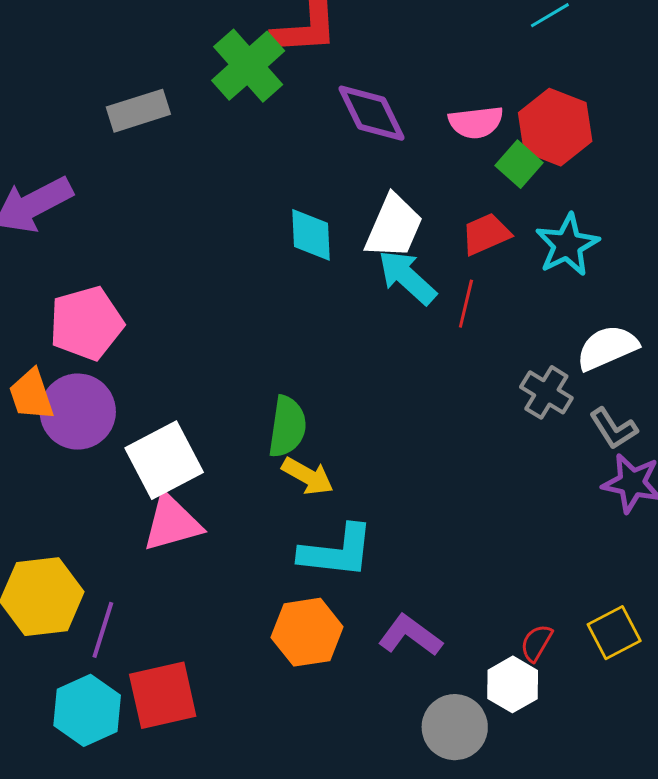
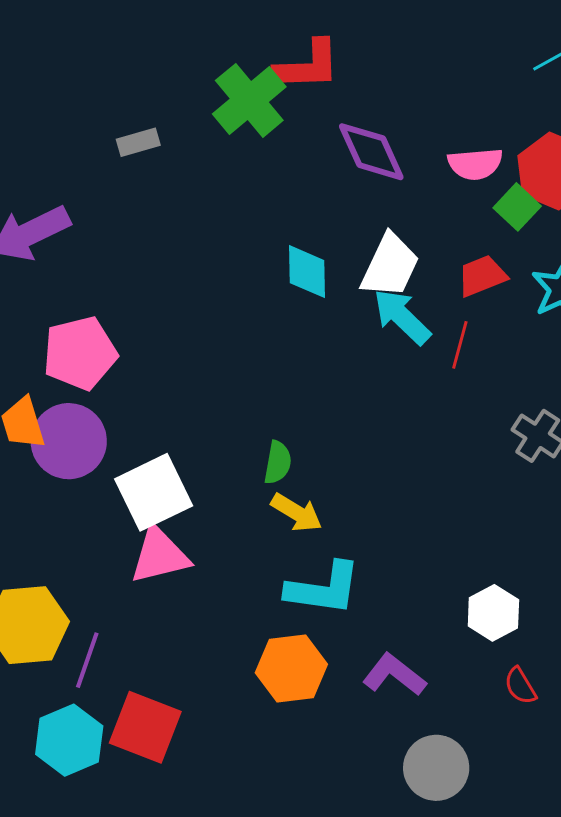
gray rectangle: (138, 111) -> (138, 142), size x0.7
green semicircle: (287, 427) -> (278, 463), size x0.7
red semicircle: (536, 643) -> (520, 686), turned -63
white hexagon: (513, 684) -> (493, 613), moved
red square: (163, 695) -> (145, 727), turned 32

